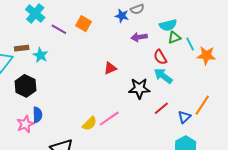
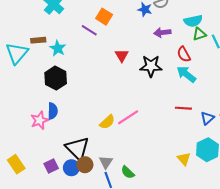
purple line: (59, 29) -> (89, 30), moved
red triangle: (110, 68) -> (122, 55), moved, turned -40
black hexagon: (25, 86) -> (56, 78), moved
black star: (139, 88) -> (151, 66), moved
red line: (161, 108) -> (183, 108), turned 42

